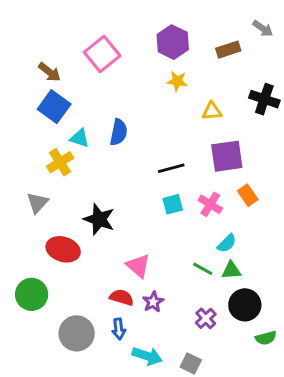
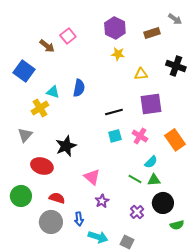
pink square: (102, 54) -> (68, 36), size x0.7
brown arrow: (50, 72) -> (47, 46), moved
blue square: (54, 107) -> (24, 71), moved
orange rectangle: (248, 195) -> (175, 140), moved, size x1.5
black star: (99, 219) -> (66, 146), turned 30
red semicircle: (122, 297) -> (57, 198), moved

